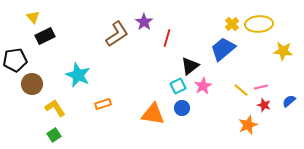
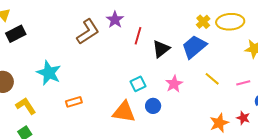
black triangle: (190, 66) -> (161, 49), moved
cyan square: (178, 86) -> (138, 84), moved
pink line: (261, 87) -> (243, 83), moved
yellow line: (241, 90) -> (212, 79), moved
red star: (264, 105) -> (243, 118), moved

